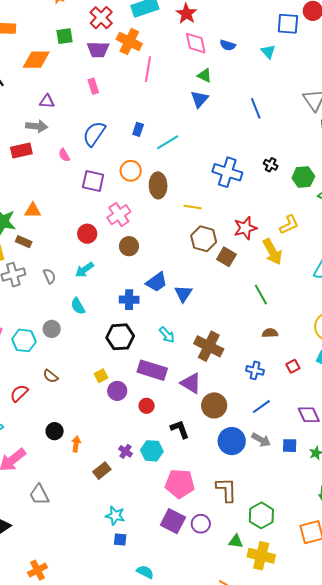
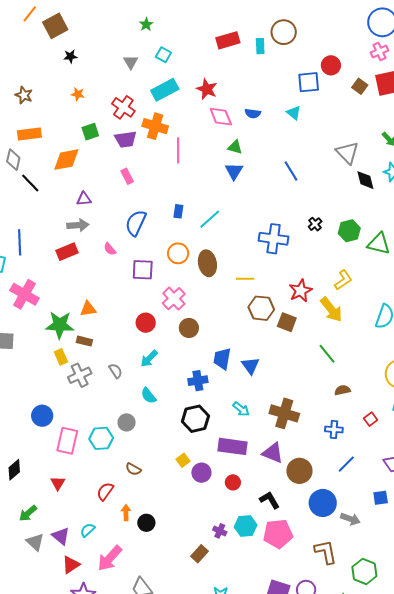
black cross: (271, 165) -> (315, 224), turned 32
blue trapezoid: (157, 282) -> (222, 359), turned 145
gray arrow: (261, 440) -> (350, 519), moved
orange arrow: (76, 444) -> (126, 513), moved
pink pentagon: (180, 484) -> (278, 534), moved

